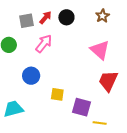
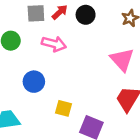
pink arrow: (44, 44) -> (54, 44), turned 60

